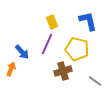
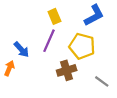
blue L-shape: (88, 21) -> (94, 15), turned 75

